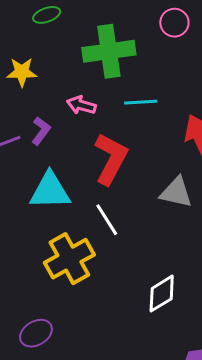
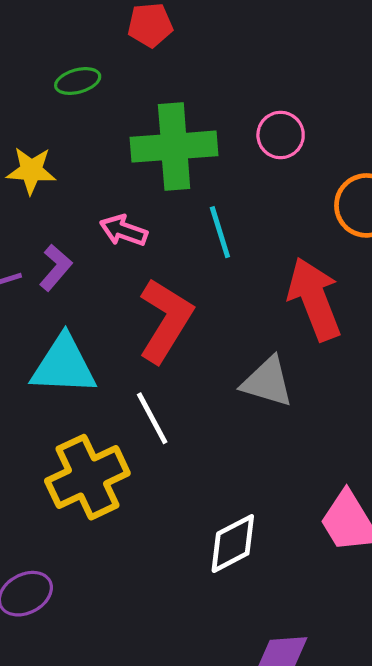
pink circle: (174, 23) -> (281, 135), moved
cyan line: (141, 102) -> (220, 232), turned 72

